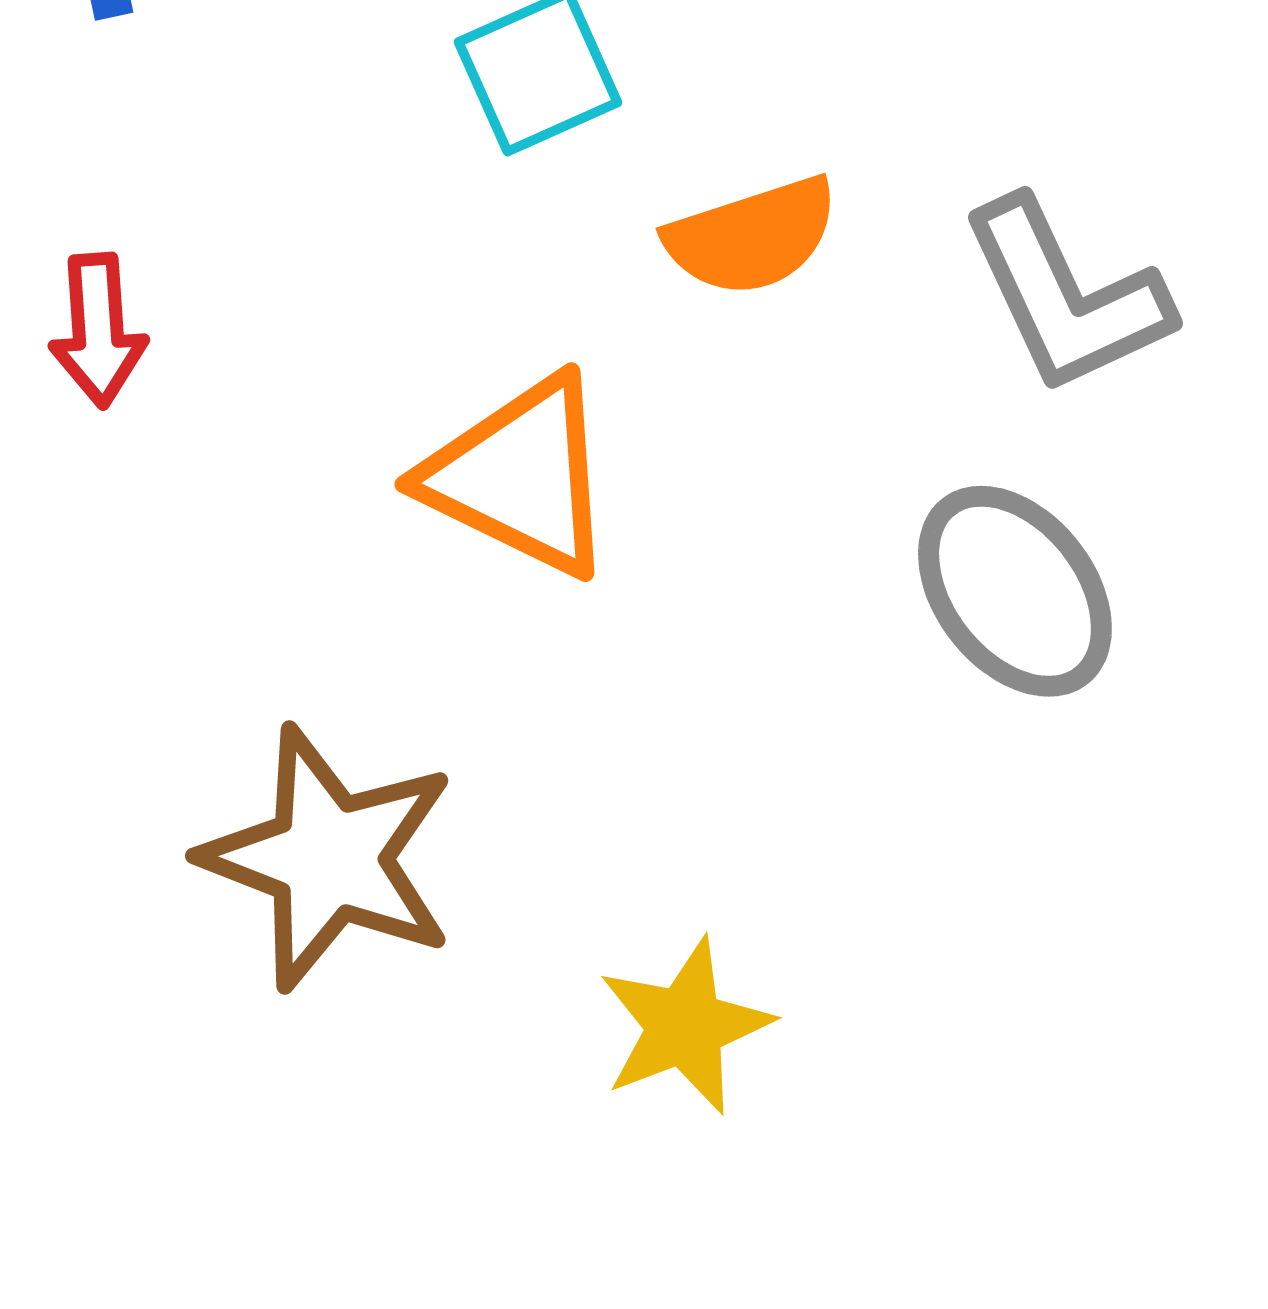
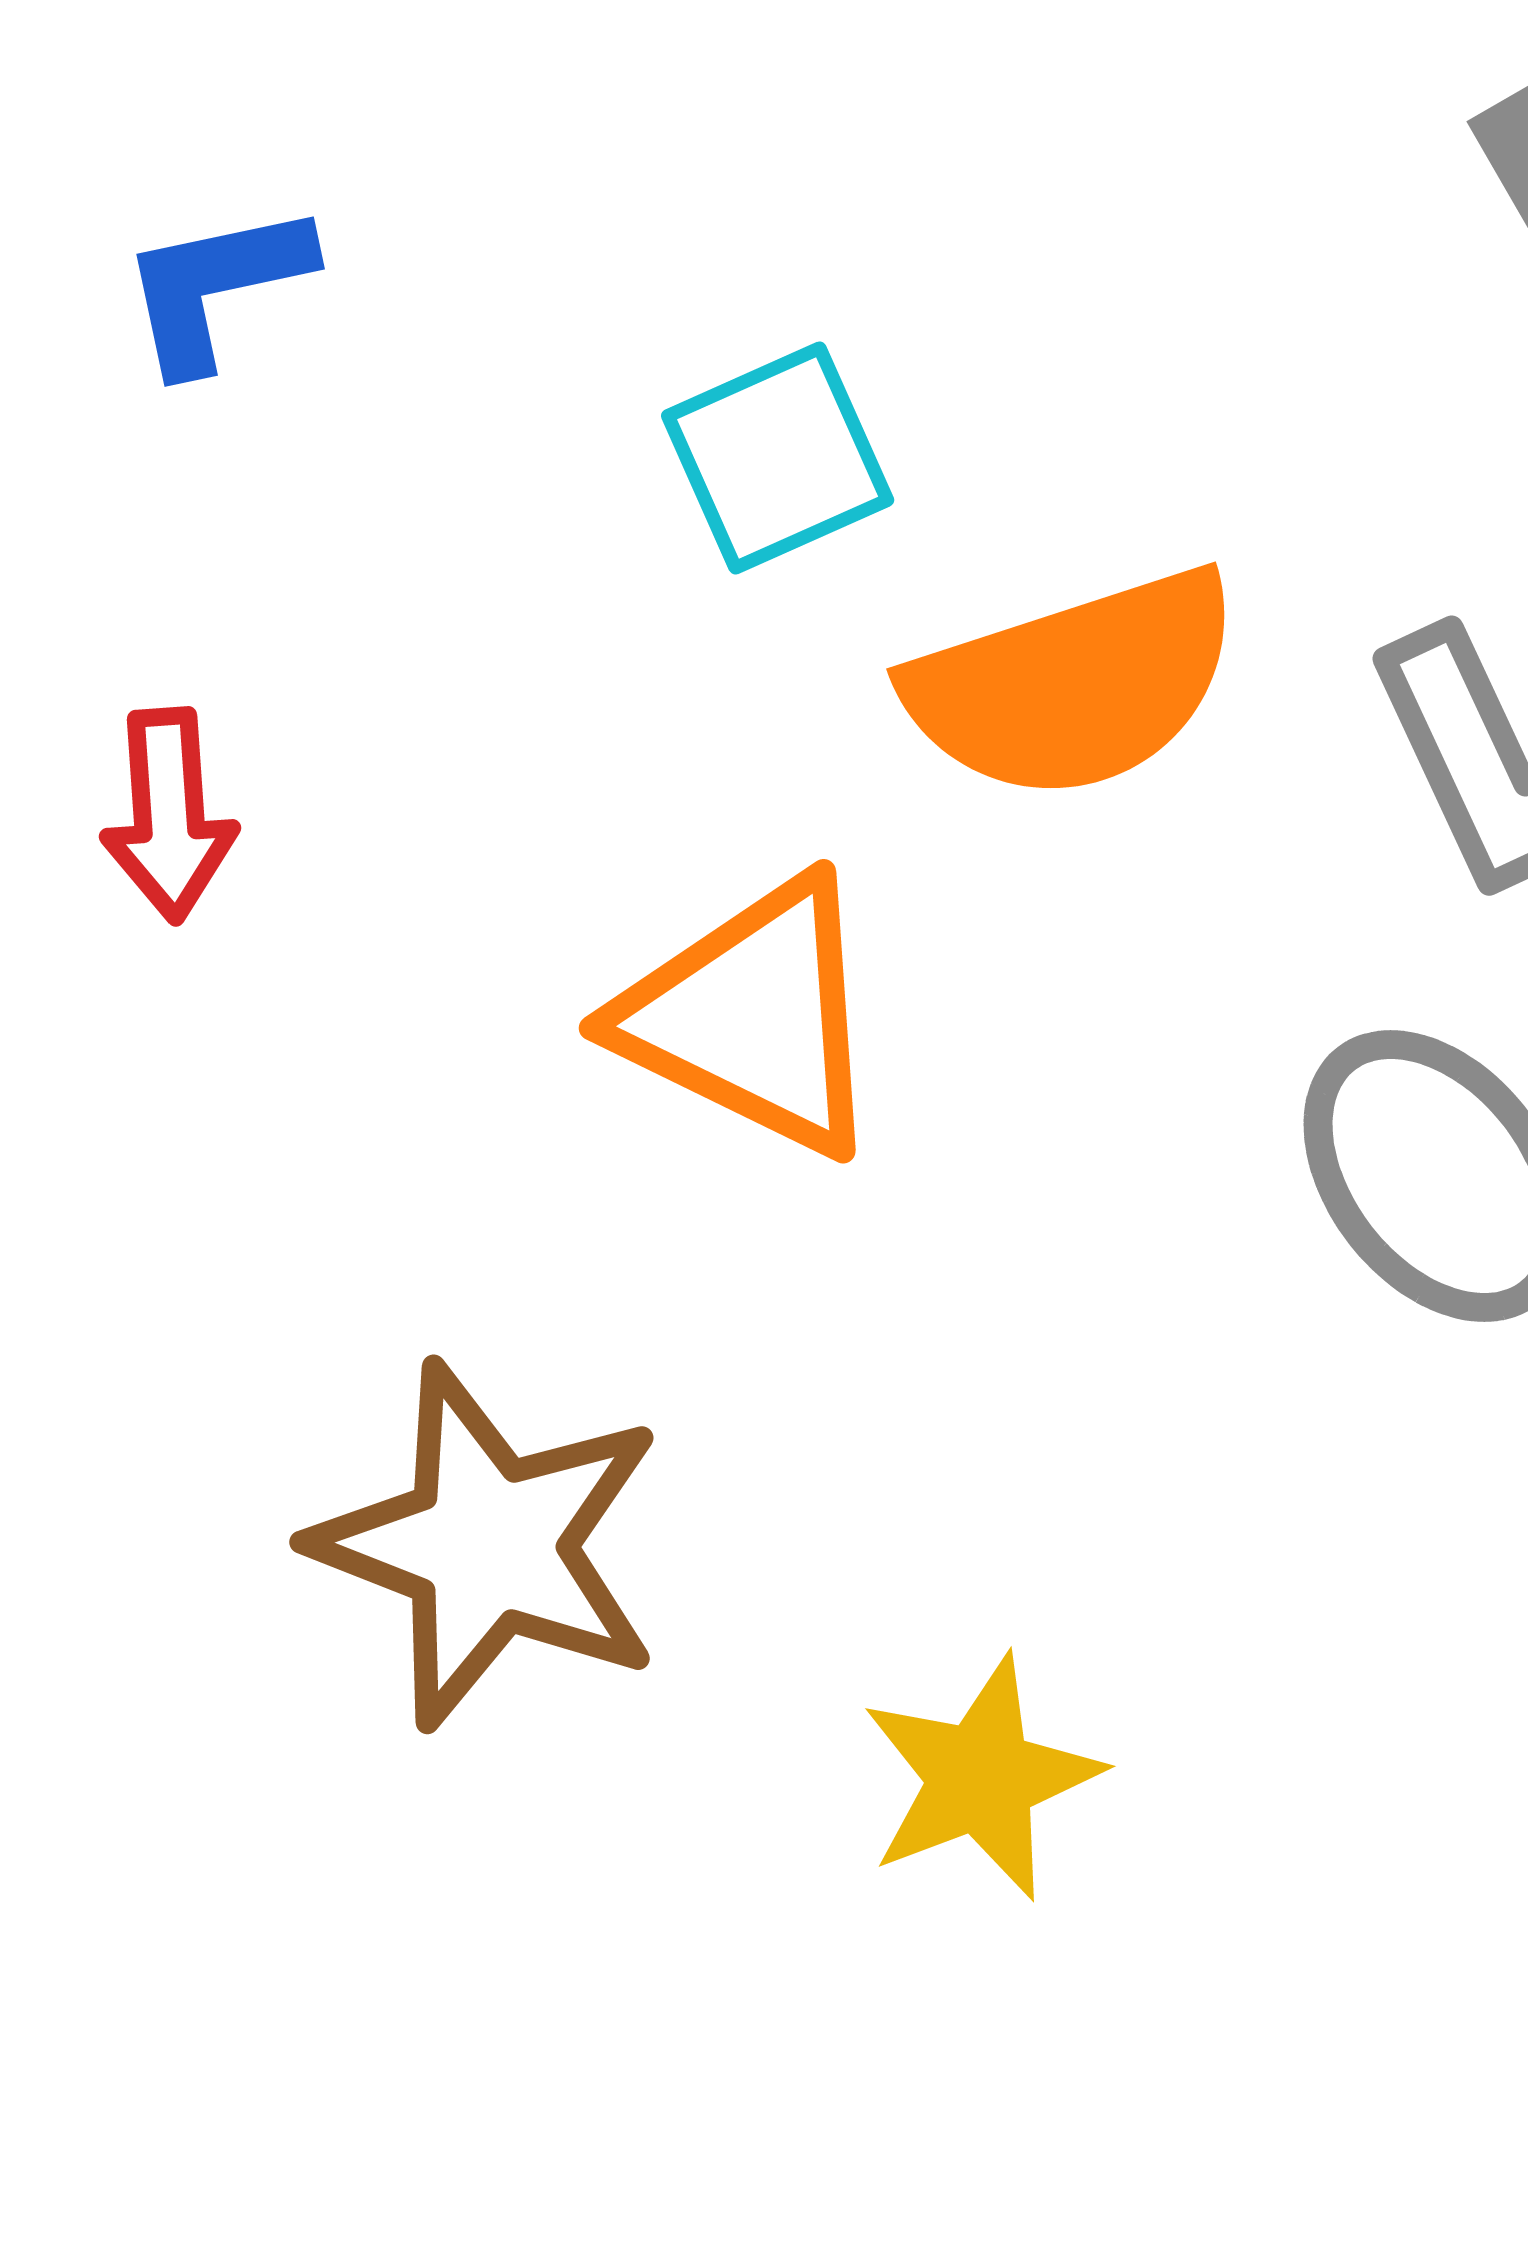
orange semicircle: (752, 236) -> (1074, 685), size x1.4

